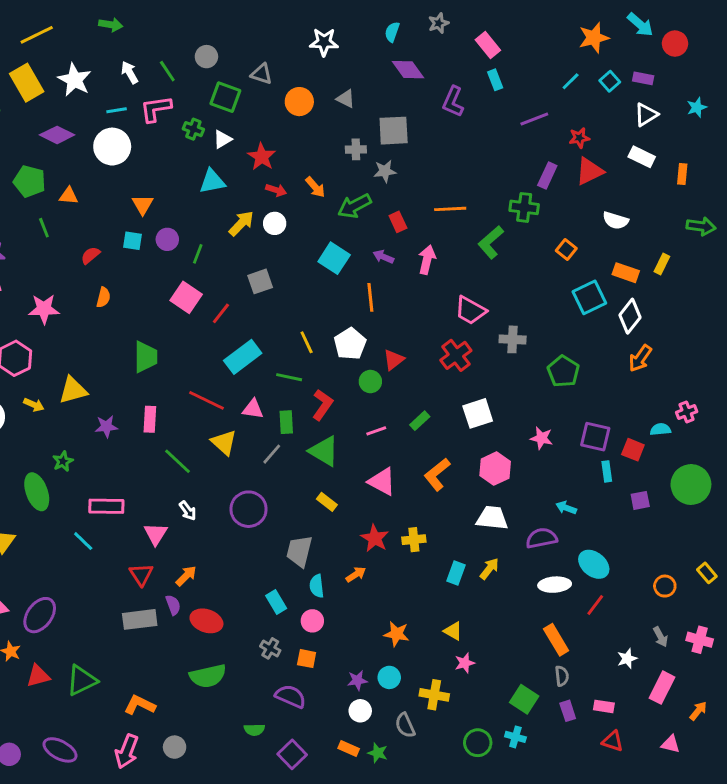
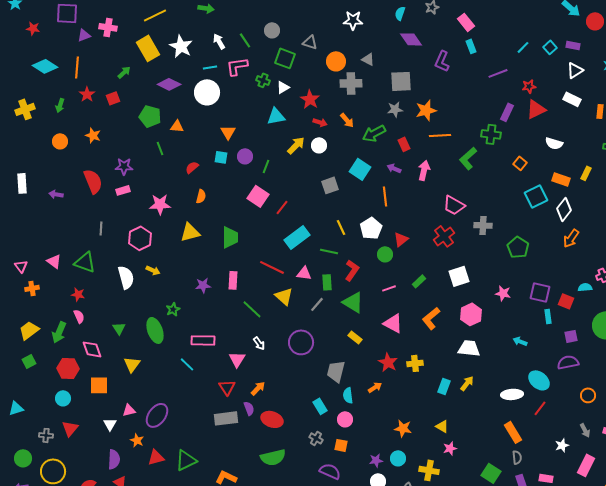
orange star: (594, 38) -> (426, 110), moved
gray cross: (356, 149) -> (351, 83), moved, size x1.5
gray square: (260, 281) -> (330, 185), moved
yellow triangle: (73, 390) -> (190, 232), moved
purple semicircle: (542, 538) -> (568, 362), moved

